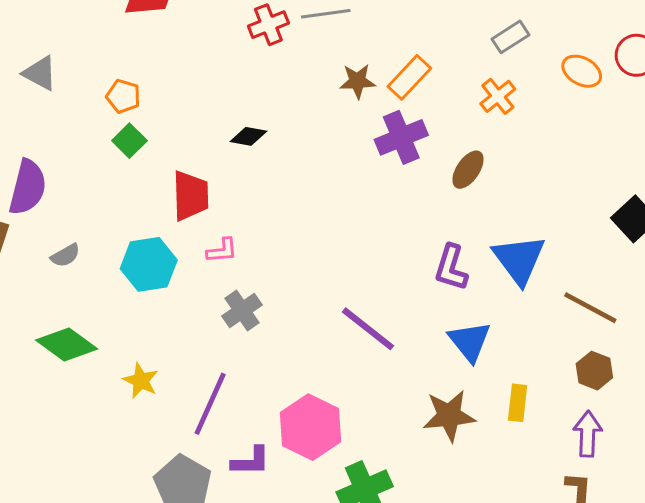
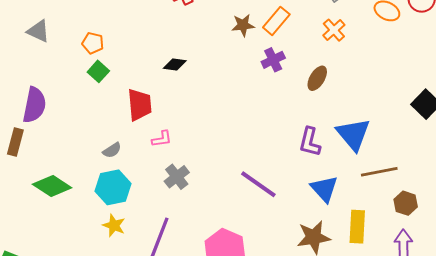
purple cross: (401, 137) -> (273, 60), size x0.7
gray semicircle: (65, 255) -> (112, 150), moved
cyan hexagon: (149, 264) -> (113, 187), moved
brown line: (590, 308) -> (379, 172), moved, turned -36
green diamond: (67, 344) -> (52, 186), moved
yellow rectangle: (518, 403) -> (357, 227), size x1.4

